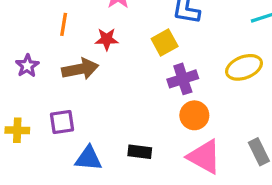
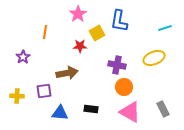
red star: (107, 39) -> (80, 46), moved
yellow square: (165, 43) -> (97, 33), moved
brown arrow: (80, 69) -> (67, 73), moved
purple cross: (183, 79) -> (117, 65), turned 30

